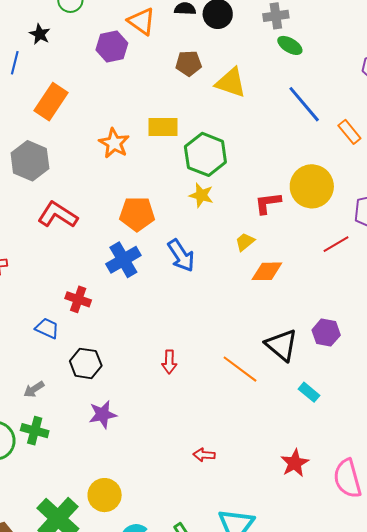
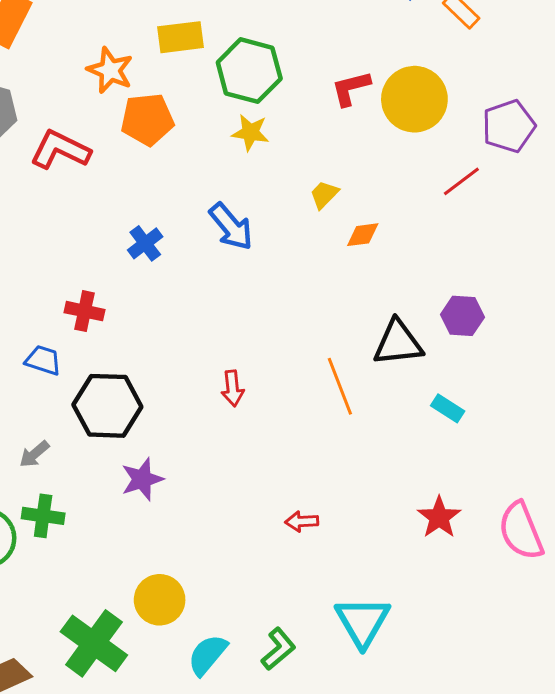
red L-shape: (268, 203) -> (351, 88), moved
orange pentagon: (137, 214) -> (147, 119), moved
red L-shape: (58, 215) -> (60, 150), moved
blue cross: (123, 260) -> (145, 243), size x0.7
orange diamond: (267, 271) -> (363, 235), size x0.7
black triangle: (282, 345) -> (398, 343), turned -39
black hexagon: (86, 363) -> (107, 406), size x1.4
orange line: (240, 369) -> (340, 386), turned 39

